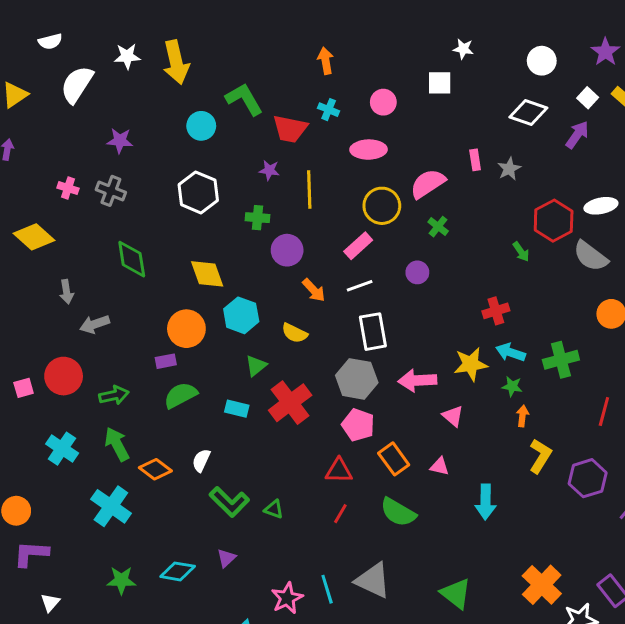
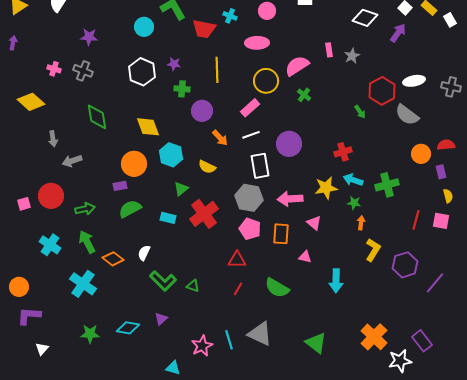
purple star: (269, 170) -> (174, 64), moved
purple circle: (417, 272) -> (289, 144), moved, size x1.6
orange rectangle: (394, 459) -> (281, 234), moved, turned 40

